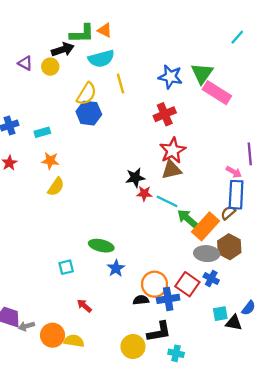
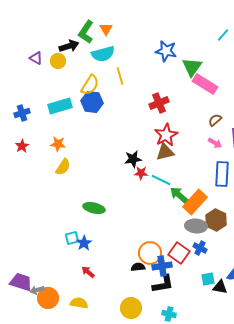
orange triangle: (105, 30) -> (106, 29), turned 32
green L-shape: (82, 34) -> (86, 32), turned 125
blue star: (170, 77) -> (166, 51), moved
cyan rectangle: (42, 132) -> (60, 106), moved, size x1.6
pink arrow: (234, 172) -> (215, 143), moved
brown semicircle: (228, 213) -> (215, 120), moved
green ellipse: (101, 246) -> (94, 208), moved
blue star: (116, 268) -> (84, 243), moved
black L-shape: (159, 332) -> (163, 284), moved
orange circle: (53, 335) -> (48, 298), moved

